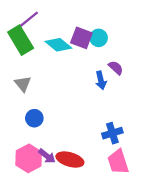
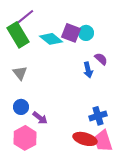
blue circle: (34, 118) -> (21, 107), moved
purple arrow: (47, 156) -> (40, 118), moved
red ellipse: (70, 160) -> (85, 139), moved

